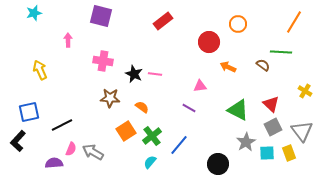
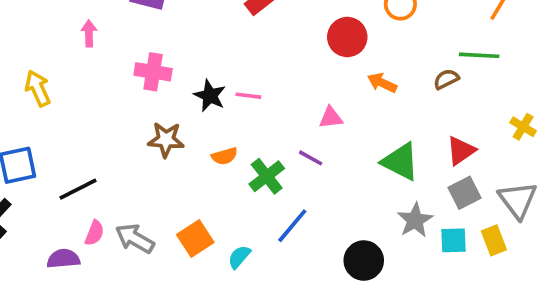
brown semicircle: (263, 65) -> (446, 79), turned -64
red triangle: (271, 104) -> (461, 151), turned 42
orange semicircle: (142, 107) -> (225, 156), turned 128
orange square: (126, 131) -> (195, 239), moved
green cross: (152, 136) -> (267, 176), moved

